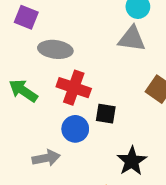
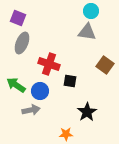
gray ellipse: (55, 49) -> (22, 43), moved, turned -75
green arrow: (23, 91) -> (16, 85), moved
blue circle: (75, 129) -> (40, 91), moved

